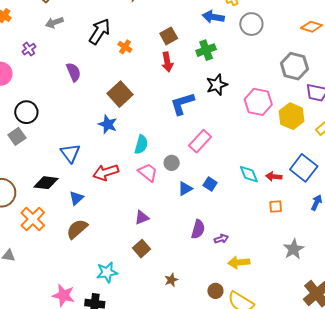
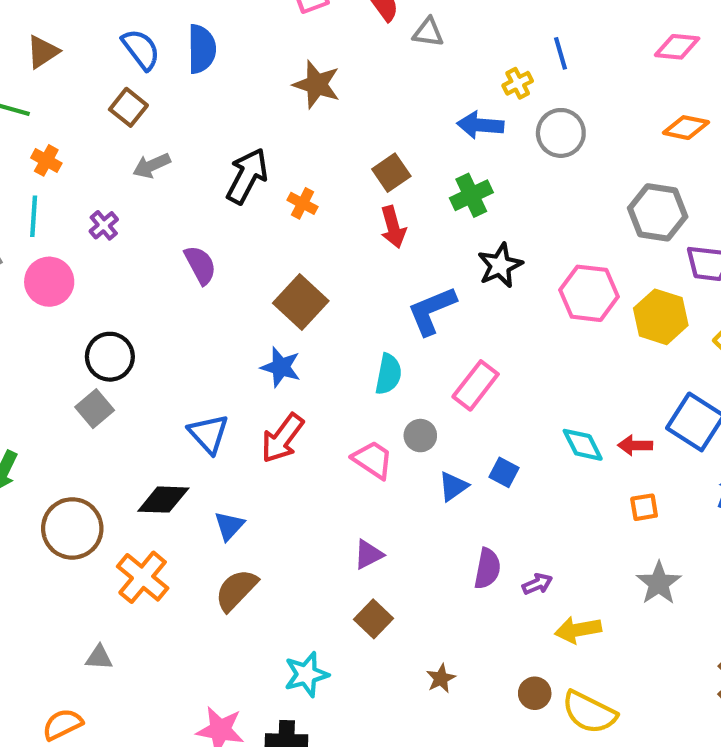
cyan semicircle: (141, 145) -> (388, 374), moved
red arrow: (106, 172) -> (282, 438), moved, turned -30
gray star: (294, 249) -> (659, 583), moved

